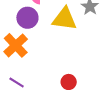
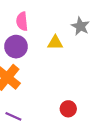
yellow triangle: (64, 19) -> (55, 43), size x0.6

